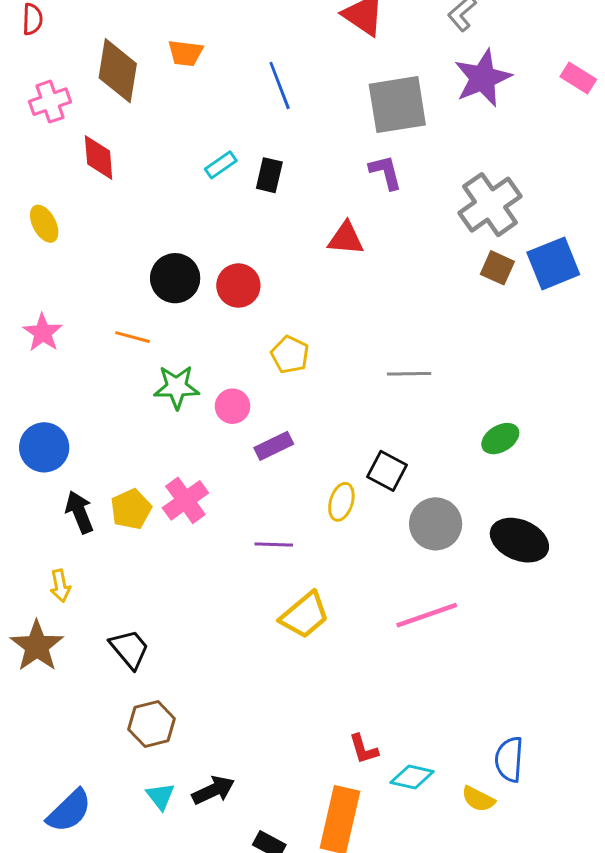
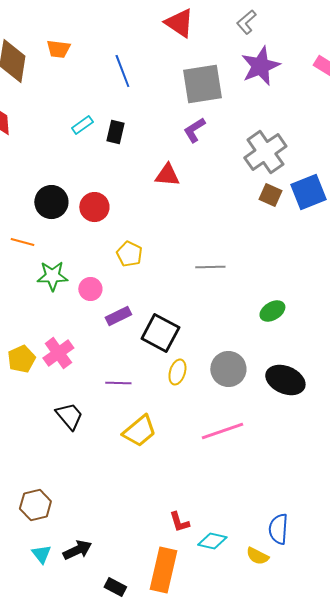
purple L-shape: (386, 172) -> (194, 130), turned -108
black square: (387, 471) -> (160, 333), moved, size x1.4
yellow ellipse: (341, 502) -> (177, 372), moved
black trapezoid: (129, 649) -> (69, 416), moved

